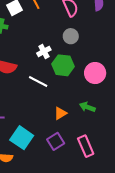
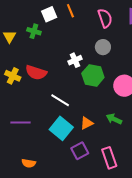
white line: (38, 81) -> (60, 100), moved
cyan square: (22, 138) -> (61, 128), moved

